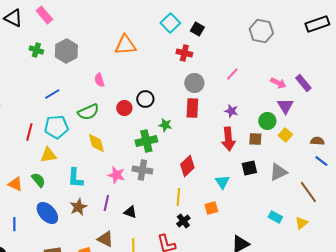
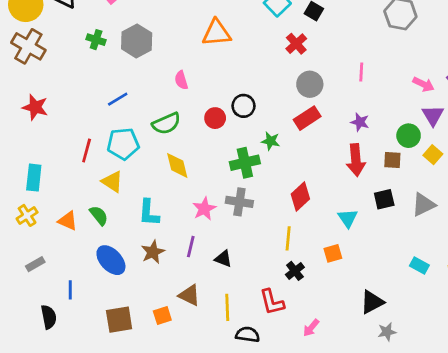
red cross: (184, 53) -> (296, 44), turned 35
pink line: (232, 74) -> (361, 72), turned -40
red rectangle: (192, 108) -> (307, 118), turned 54
yellow triangle: (48, 155) -> (112, 182), turned 42
pink star: (116, 175) -> (204, 209), turned 30
blue line: (14, 224) -> (70, 290), moved

